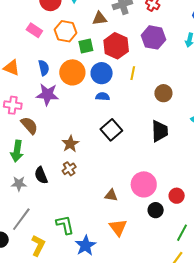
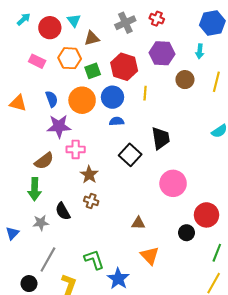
brown triangle: (99, 18) -> (92, 38), moved
brown circle: (163, 93) -> (185, 80), moved
pink cross: (13, 105) -> (76, 149), moved
brown semicircle: (29, 125) -> (44, 161), turned 102
black trapezoid: (160, 131) -> (161, 138), moved
brown cross: (69, 169) -> (91, 201), turned -32
pink circle: (144, 184) -> (173, 183), moved
red circle: (177, 196) -> (206, 215), size x1.5

